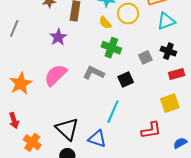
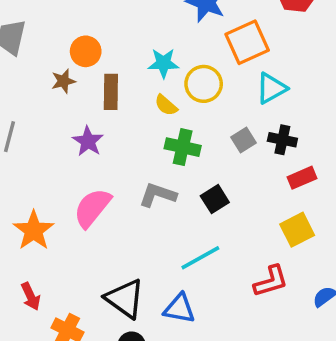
gray square: (145, 57) -> (244, 140), moved
cyan line: (113, 112) -> (200, 258), turned 45

